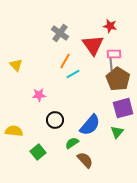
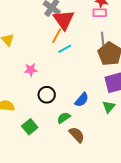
red triangle: (93, 45) -> (64, 20), moved
pink rectangle: (114, 54) -> (100, 13), moved
blue semicircle: (90, 125) -> (82, 100), size x0.7

